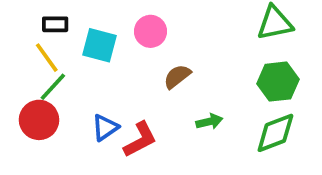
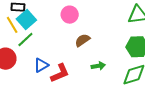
cyan square: (100, 45) -> (26, 20), moved, turned 30
green line: (53, 87) -> (25, 39), moved

